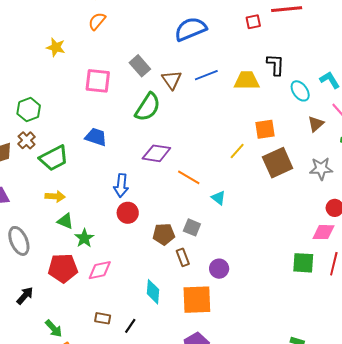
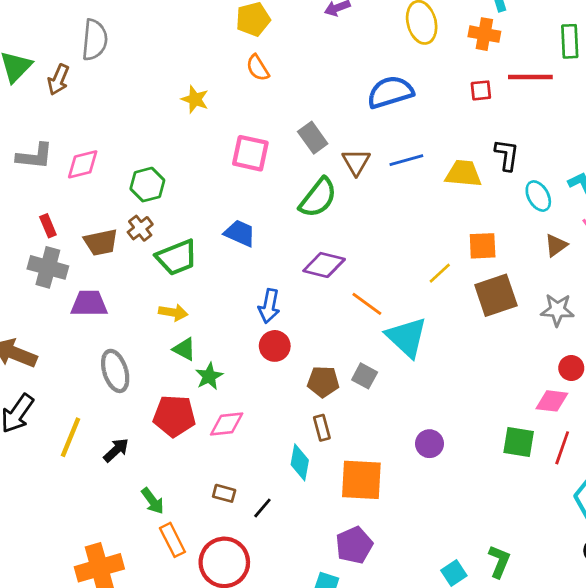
orange semicircle: (97, 21) -> (258, 68), turned -78
cyan triangle: (218, 198) -> (407, 337), size x2.0
brown rectangle: (183, 257) -> (322, 428), moved
purple circle: (219, 269) -> (429, 444), moved

